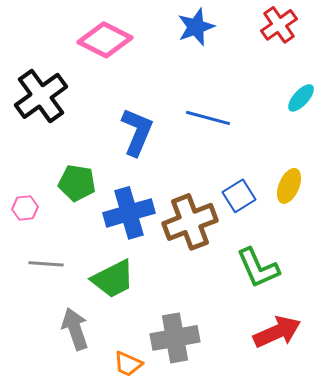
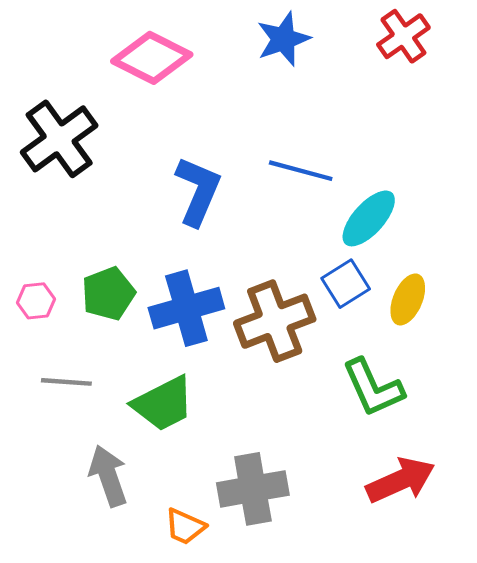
cyan ellipse: (301, 98) -> (369, 218), moved, size x1.4
green pentagon: (77, 183) -> (108, 294), moved, turned -30
yellow ellipse: (289, 186) -> (408, 299), moved

